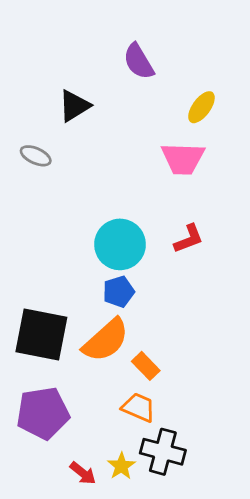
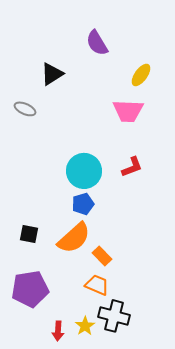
black square: (41, 334) -> (29, 234), size x0.5
red arrow: (83, 473) -> (58, 331), turned 54

